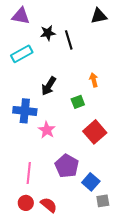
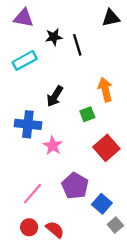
orange arrow: (94, 80) -> (105, 90), size x1.5
pink line: (29, 173) -> (32, 194), turned 35
gray square: (103, 201) -> (115, 225), turned -32

